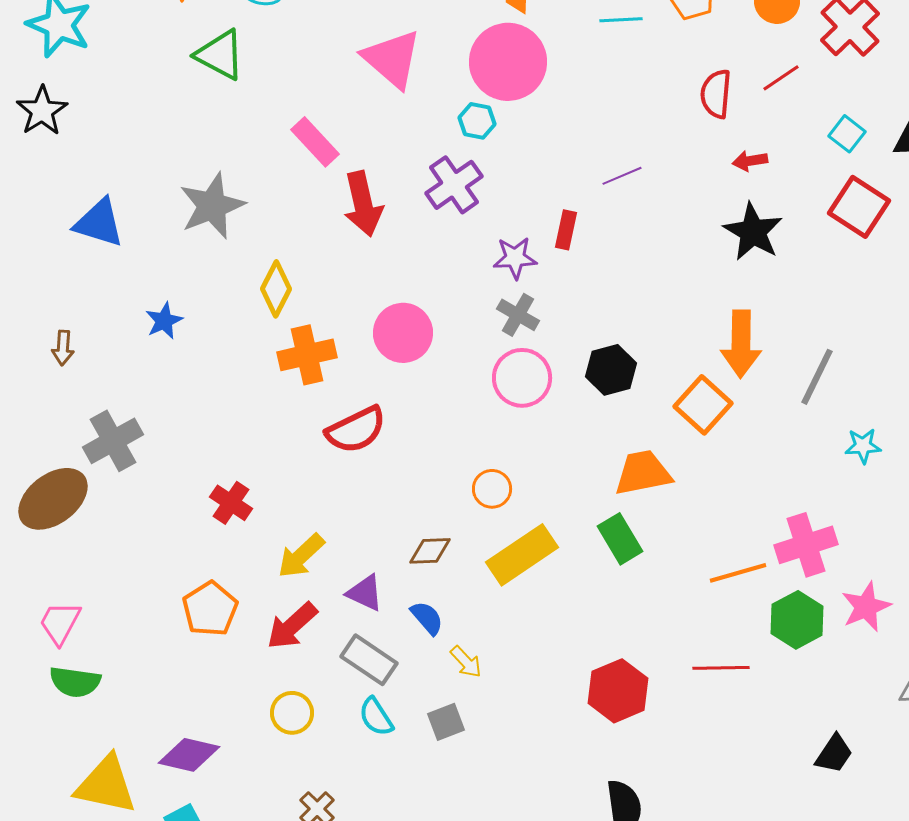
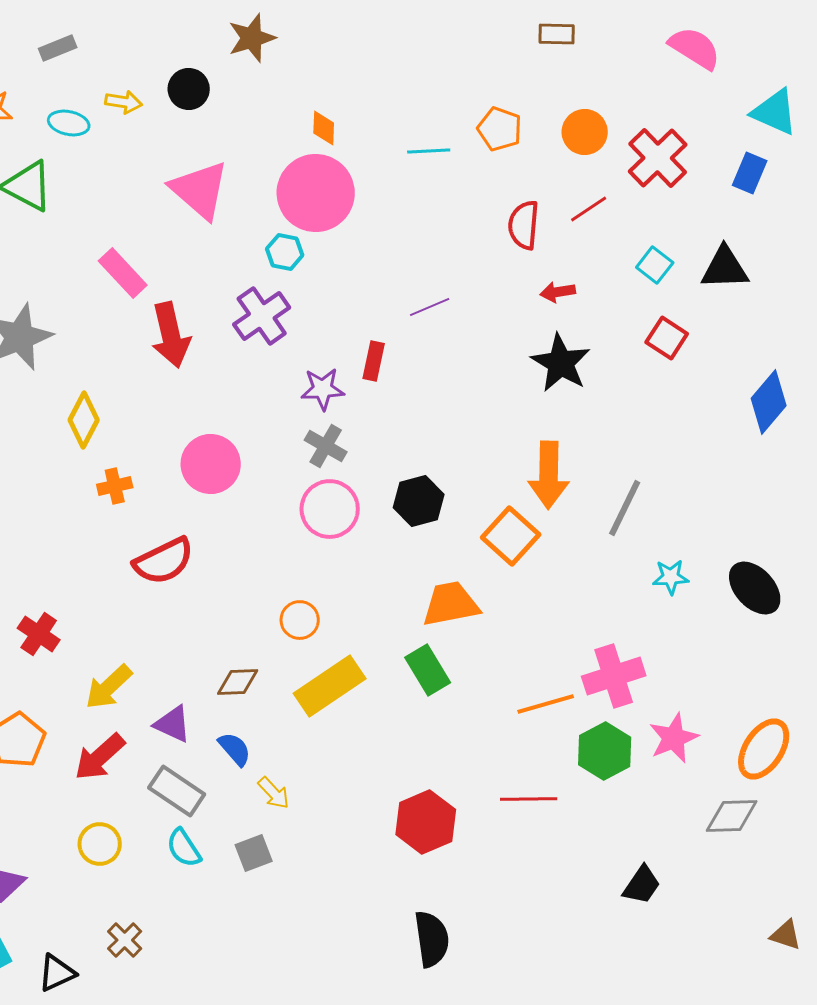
red square: (859, 207) -> (667, 338), size x0.7
orange cross: (307, 355) -> (115, 486), size x0.6

